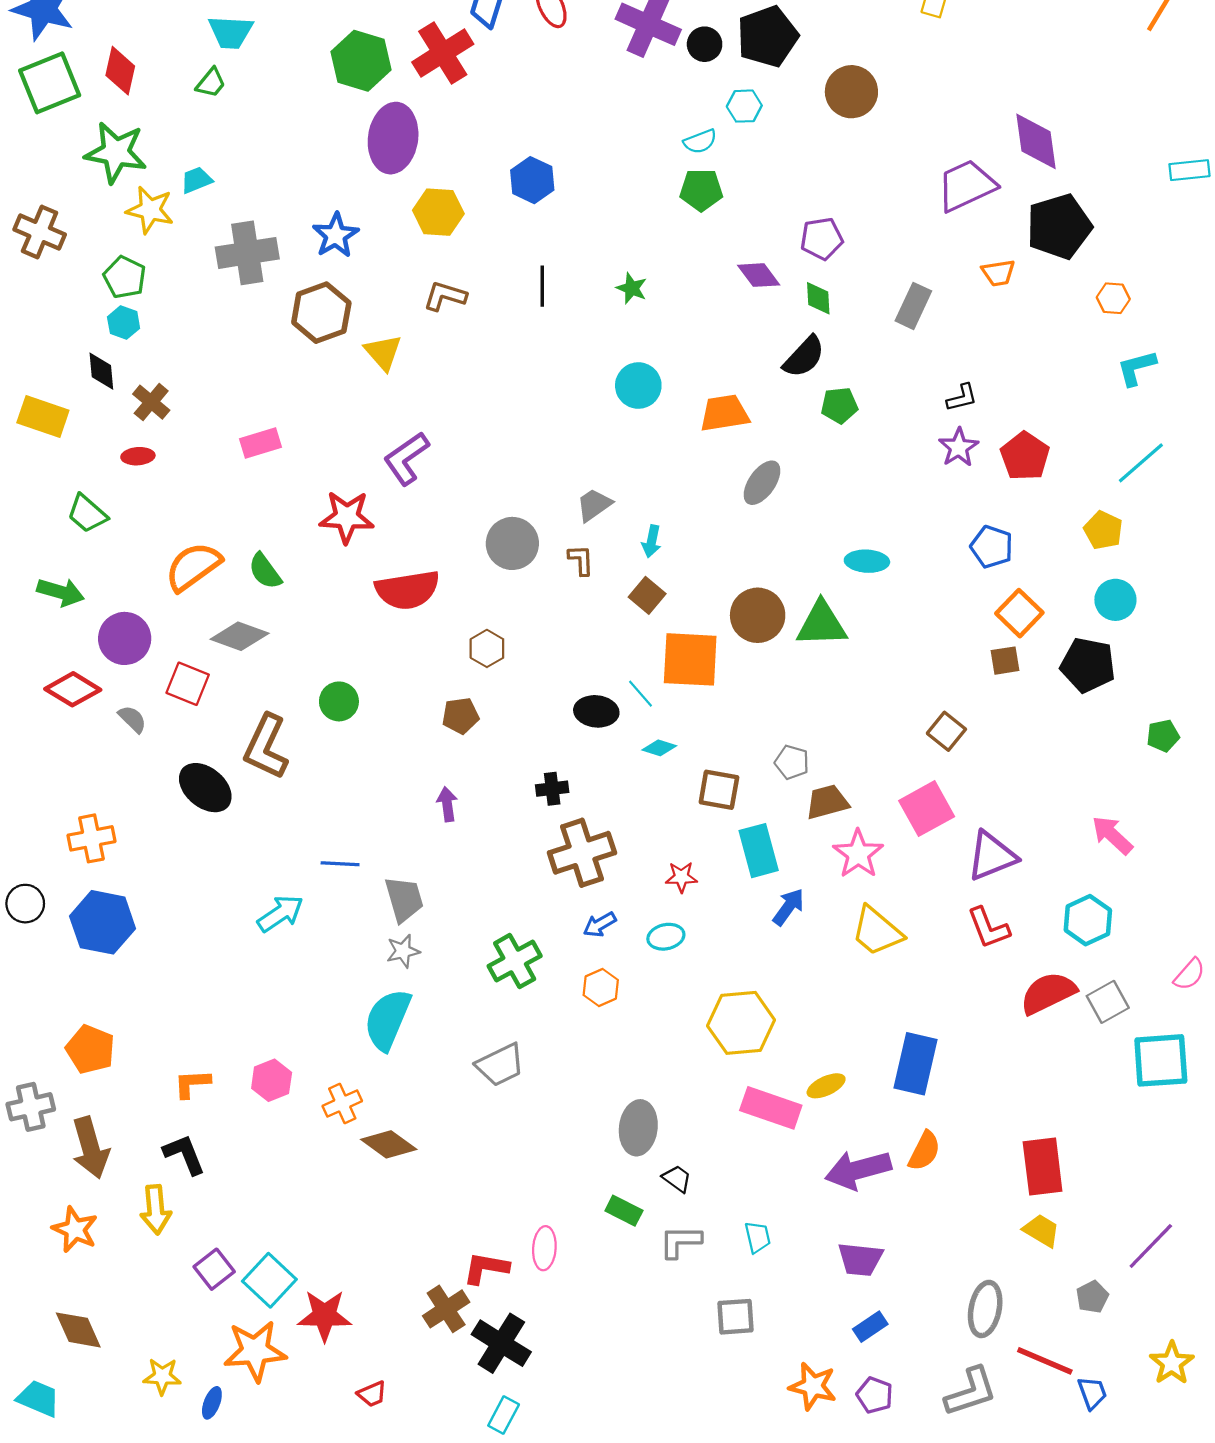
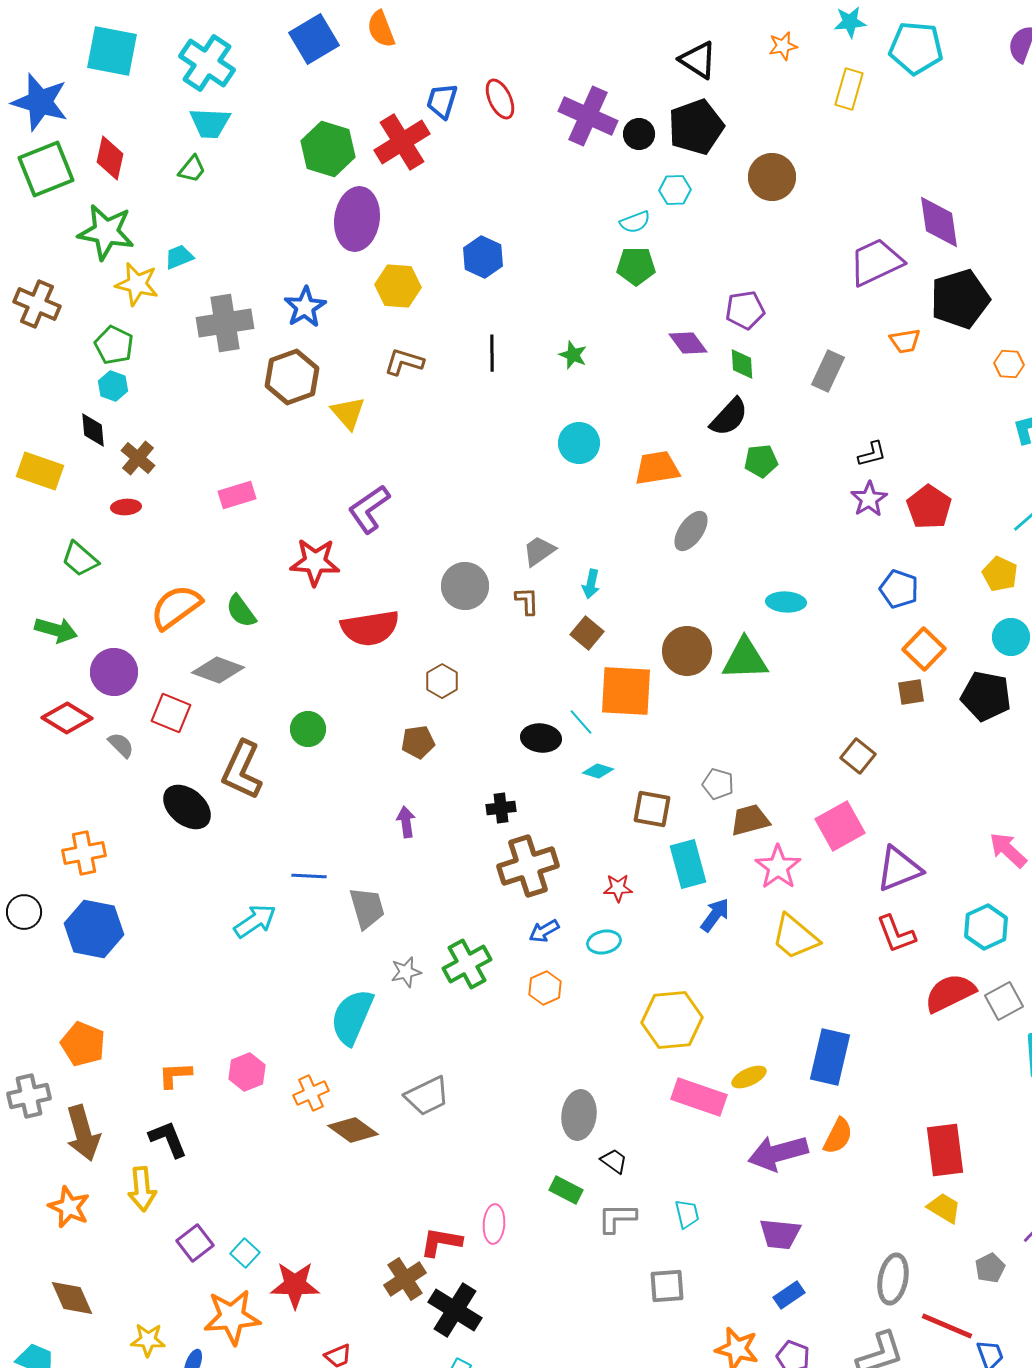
gray star: (403, 951) -> (406, 972), moved
gray trapezoid: (500, 1065) -> (427, 1096), moved
cyan square: (269, 1280) -> (245, 1253), size x0.6

